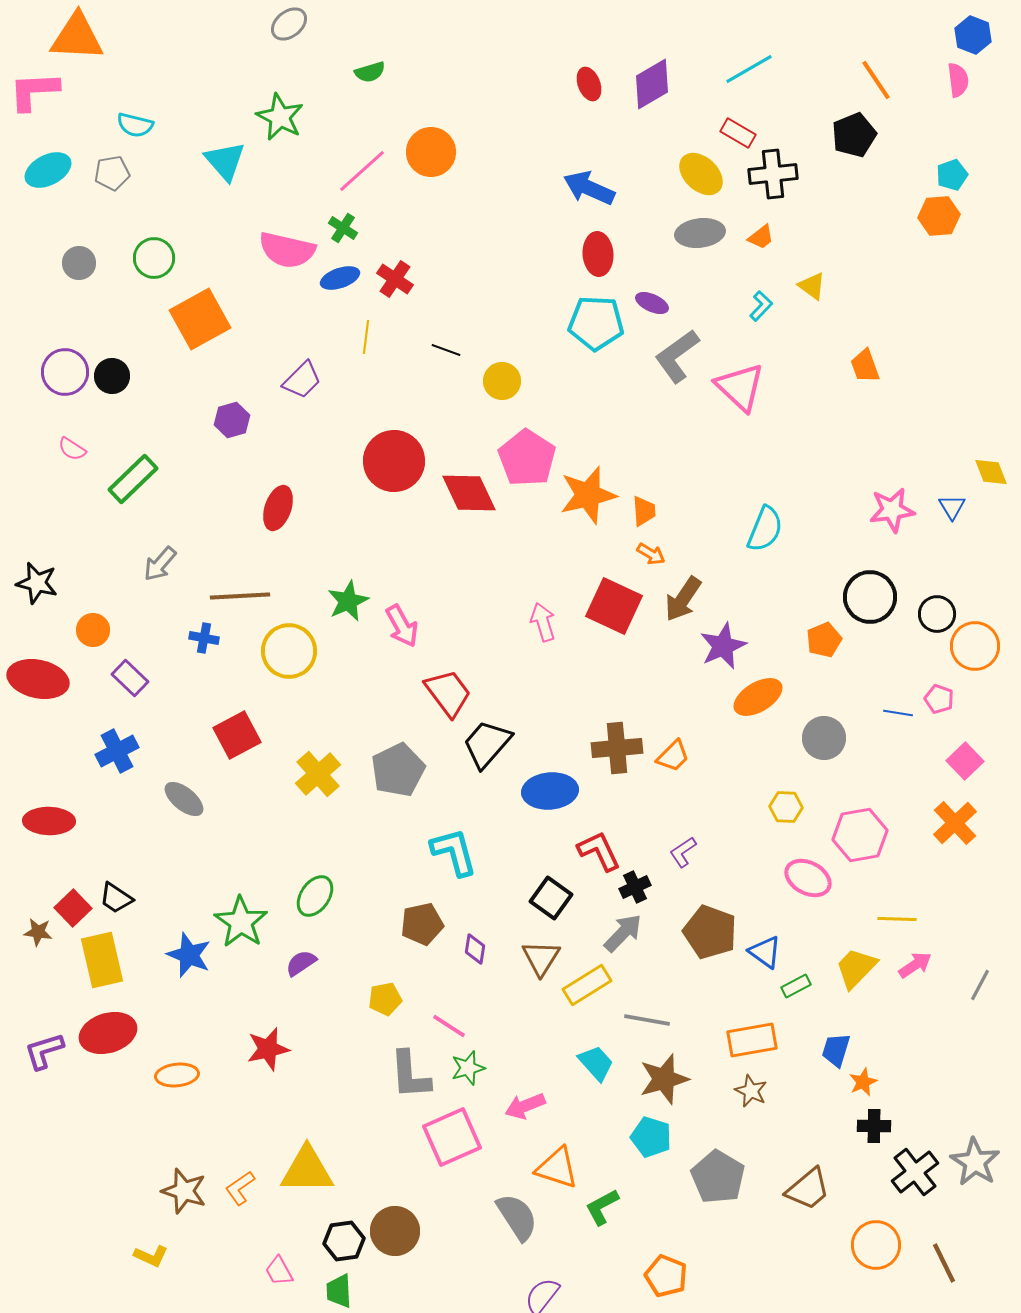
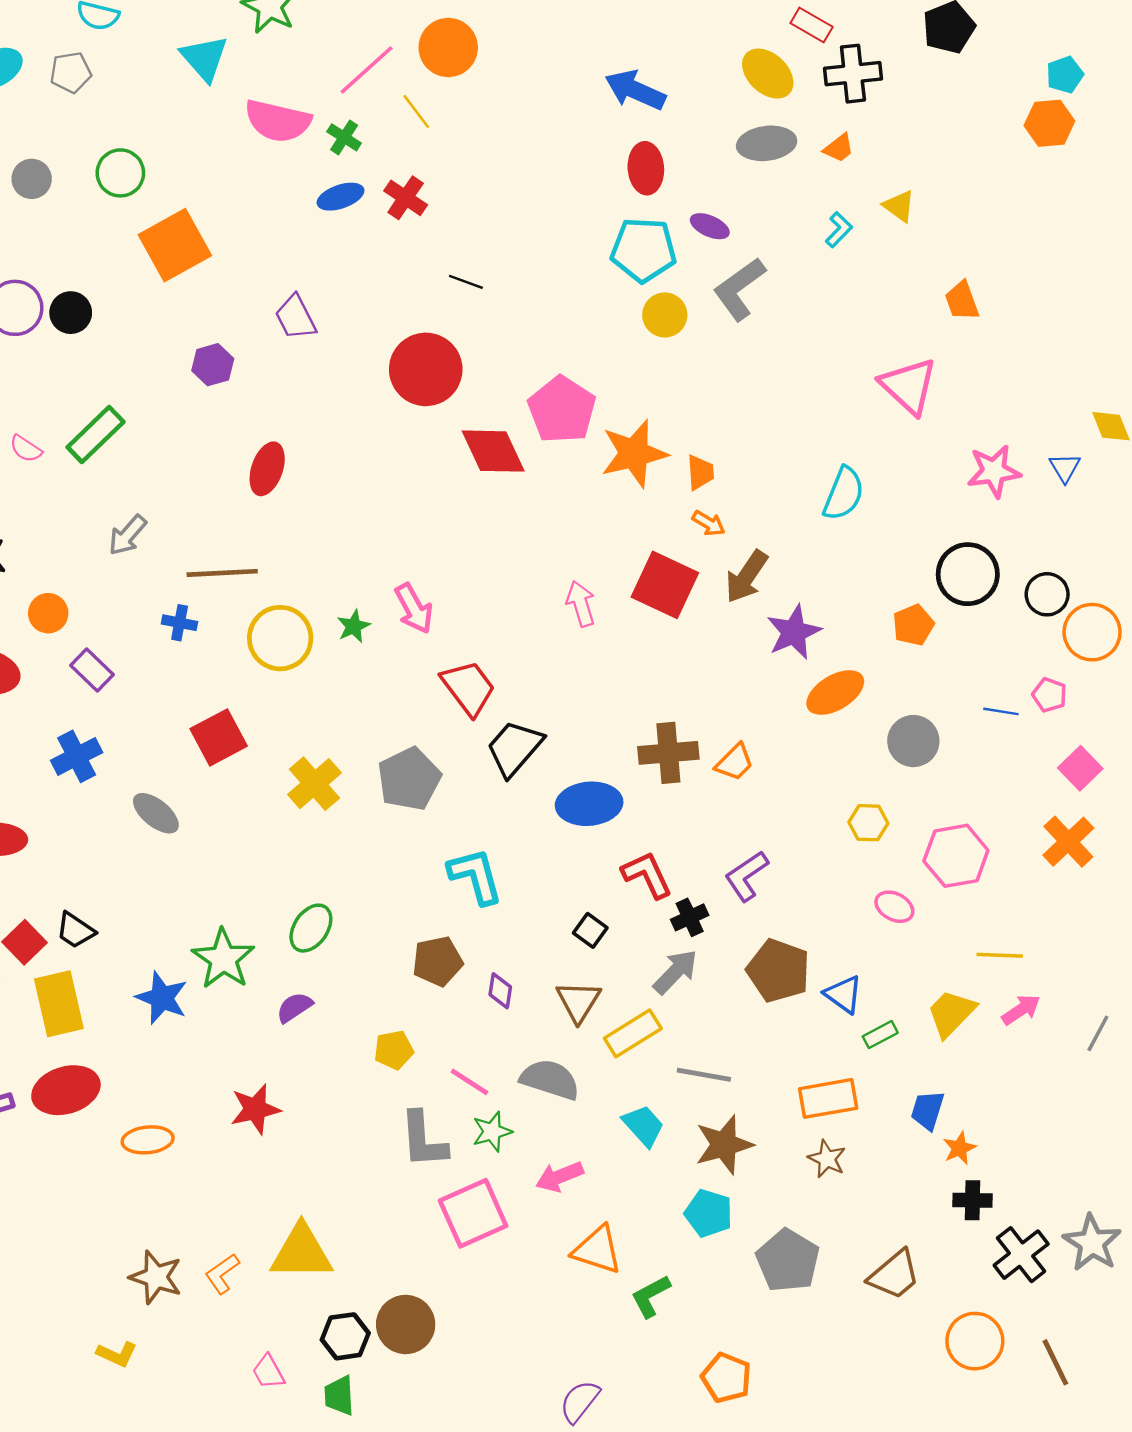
pink semicircle: (287, 250) -> (278, 121), moved
yellow line: (366, 337) -> (416, 111), moved, turned -44
purple trapezoid: (302, 380) -> (296, 317), turned 108
yellow circle: (502, 381) -> (665, 315), moved
pink triangle: (740, 387) -> (909, 386), moved
pink semicircle: (72, 449) -> (26, 449), moved
red circle: (394, 461) -> (426, 369), moved
green star: (348, 601) -> (354, 626), moved, size x0.7
purple L-shape: (683, 852) -> (746, 876), size x1.4
pink ellipse: (808, 878) -> (894, 907), size x0.7
black square: (551, 898) -> (590, 930), size x0.7
gray semicircle: (517, 1217) -> (550, 1080), moved, turned -39

